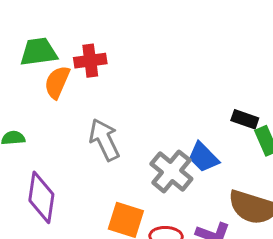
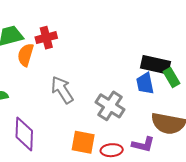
black rectangle: (245, 119) -> (155, 65), size x1.6
blue trapezoid: (203, 157) -> (145, 83), moved, turned 40

